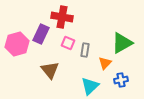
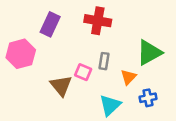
red cross: (62, 17) -> (98, 21), moved
purple rectangle: (41, 34) -> (50, 24), moved
pink square: (68, 43) -> (83, 72), moved

